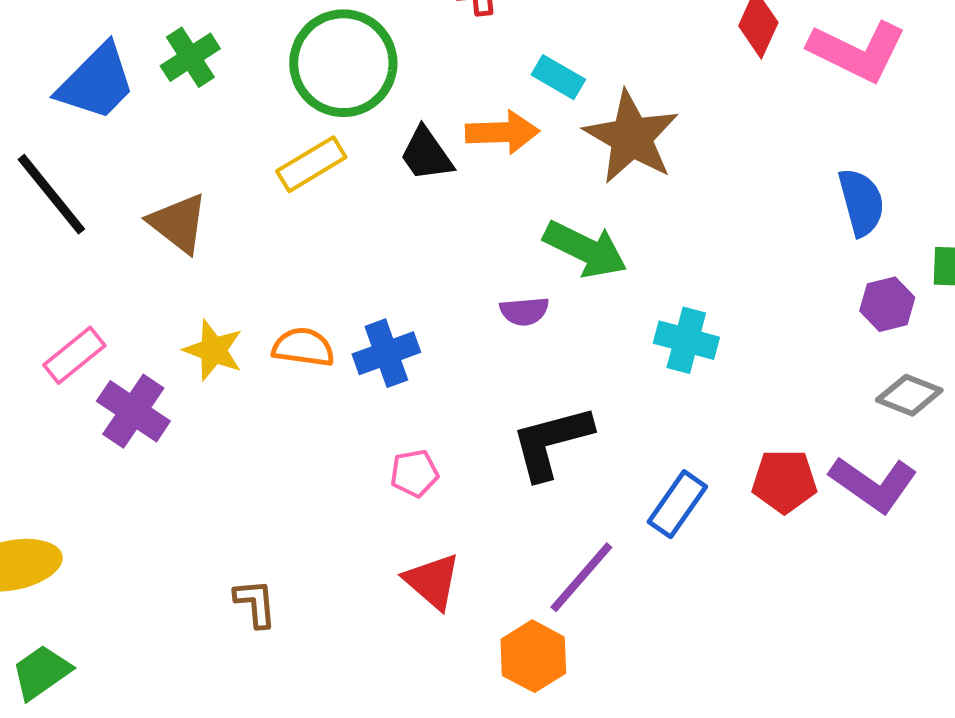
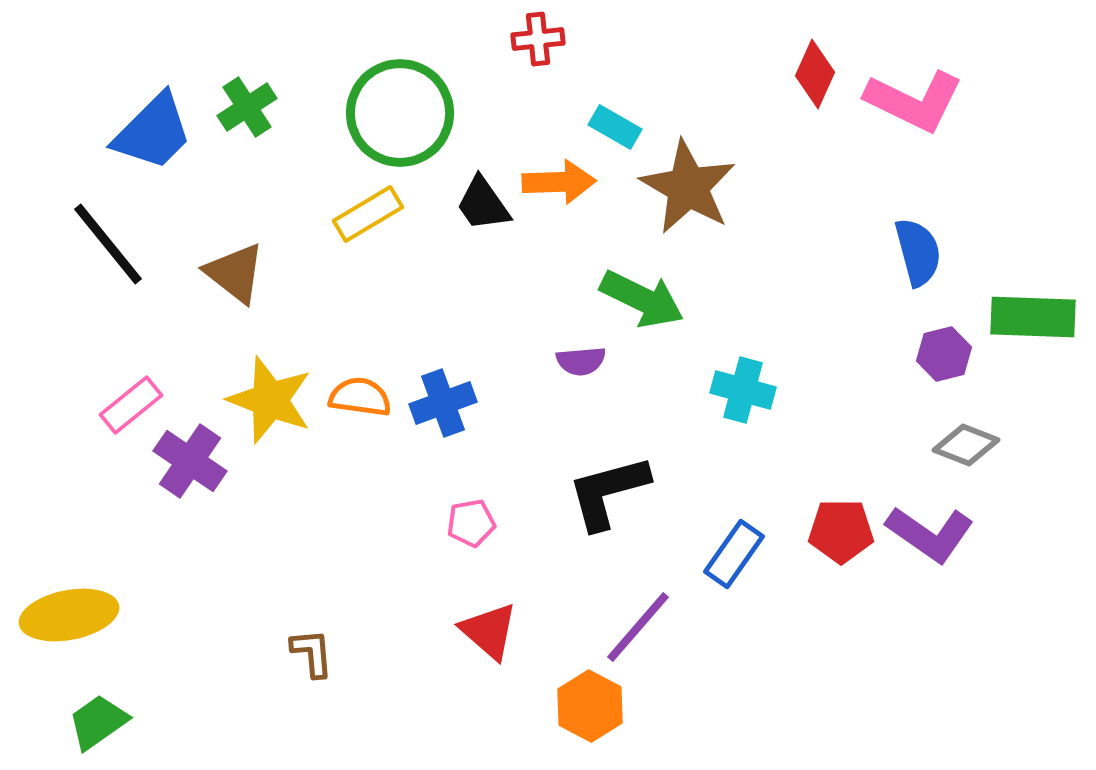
yellow star: (213, 350) -> (270, 400), size x1.4

